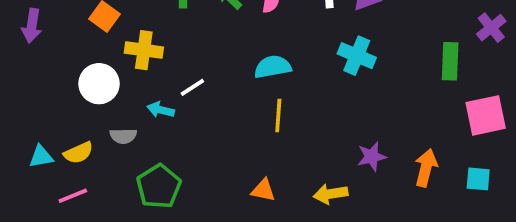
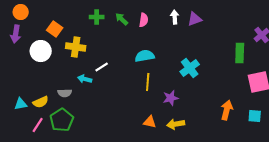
cyan cross: (357, 56) -> (190, 68), moved, turned 30
white circle: (99, 84) -> (41, 51), moved
purple star: (372, 157) -> (171, 98), moved
green pentagon: (159, 186) -> (62, 120), moved
orange triangle: (263, 190) -> (150, 122), moved
pink line: (73, 196) -> (38, 125), turned -35

